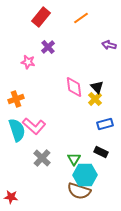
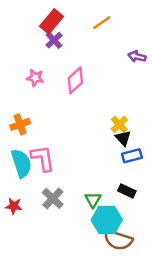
purple cross: (48, 47) -> (54, 40), moved
pink diamond: (74, 87) -> (75, 80), moved, turned 55
black triangle: (97, 87) -> (123, 138), moved
pink L-shape: (34, 126) -> (43, 158), turned -140
brown semicircle: (79, 191) -> (118, 240), moved
red star: (11, 197) -> (14, 206), moved

